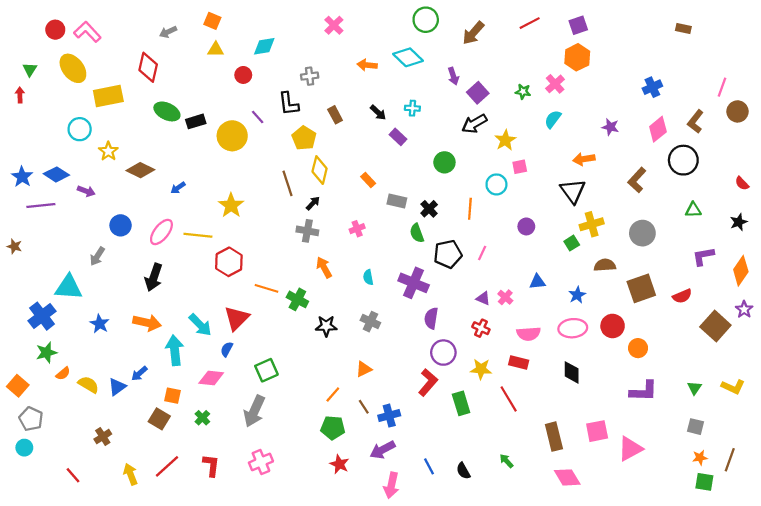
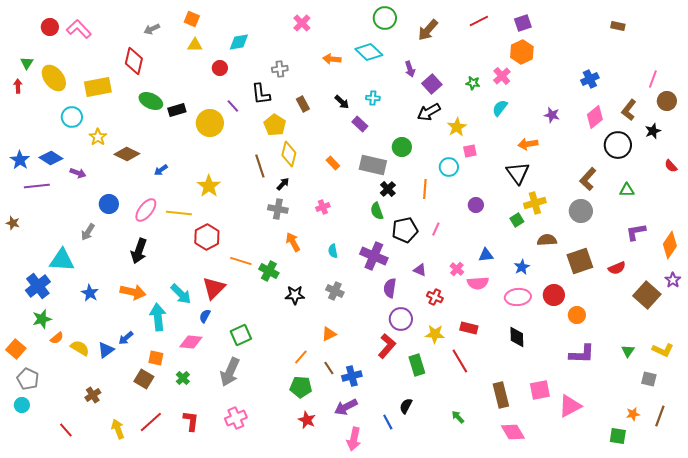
yellow ellipse: (73, 68) -> (54, 78), moved
brown L-shape: (637, 180) -> (588, 179), moved
gray rectangle: (397, 201) -> (373, 165), moved, size x1.5
black star: (739, 222) -> (653, 131), moved
purple triangle: (483, 298) -> (420, 270), moved
pink semicircle: (529, 334) -> (478, 283), moved
gray square: (695, 427) -> (649, 379), moved
black semicircle: (463, 471) -> (406, 406), moved, turned 56
green square: (704, 482) -> (618, 436), moved

